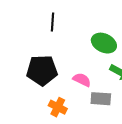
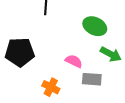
black pentagon: (42, 70) -> (20, 52), moved

